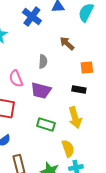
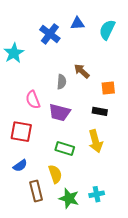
brown arrow: (67, 44) -> (82, 71), moved
yellow semicircle: (68, 149) -> (55, 174), moved

